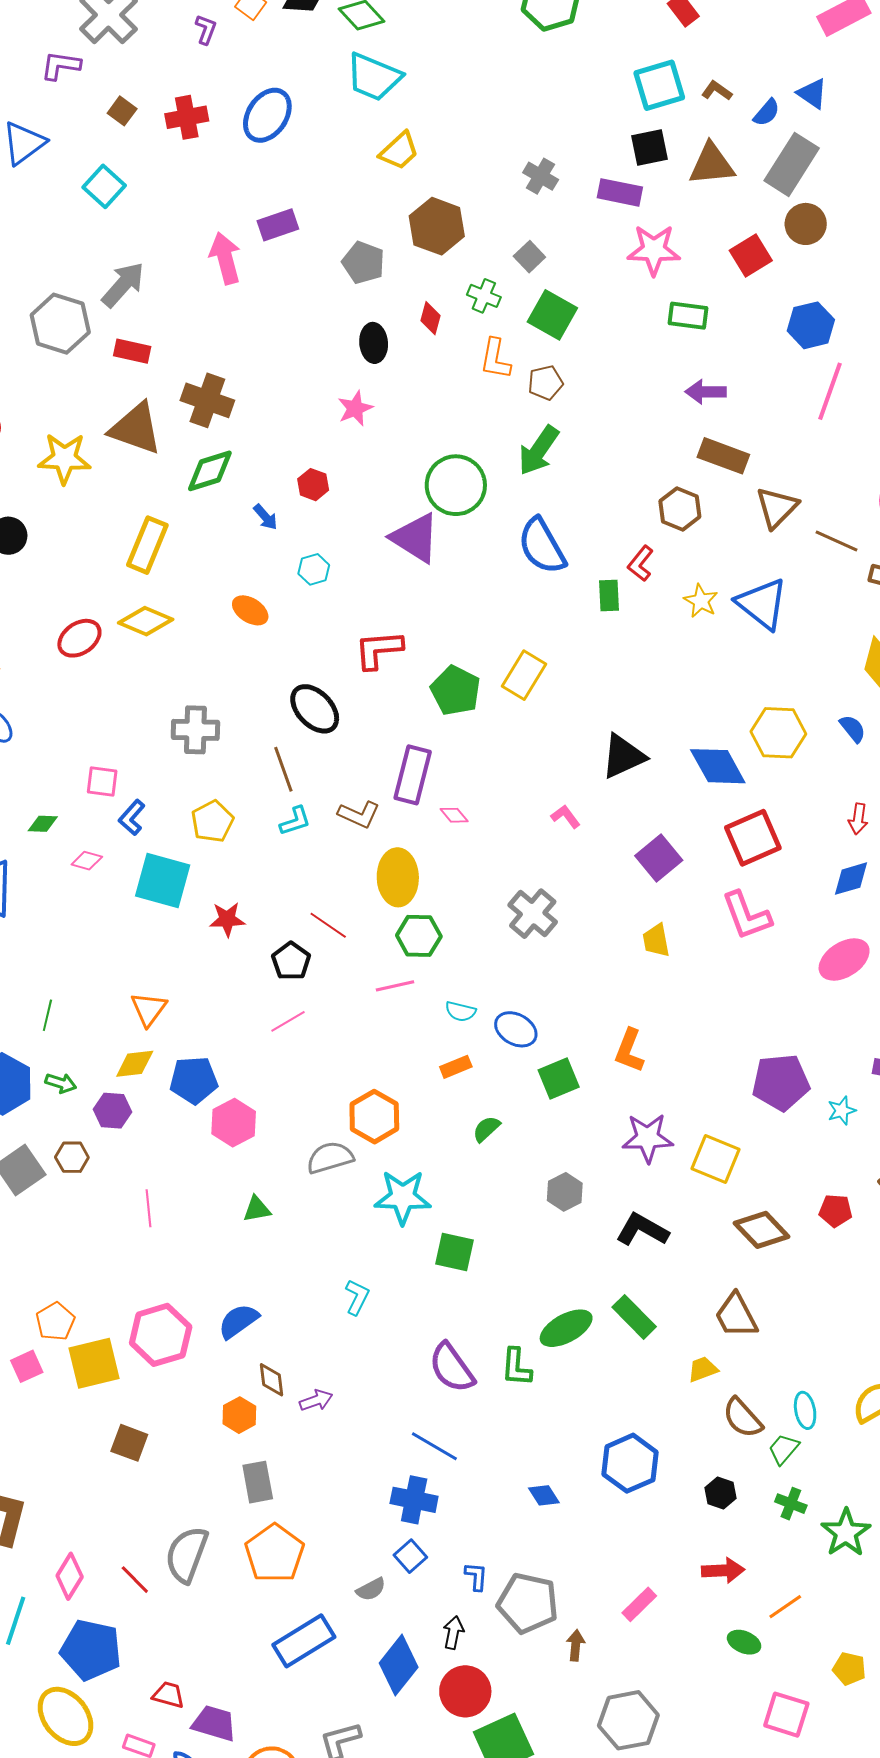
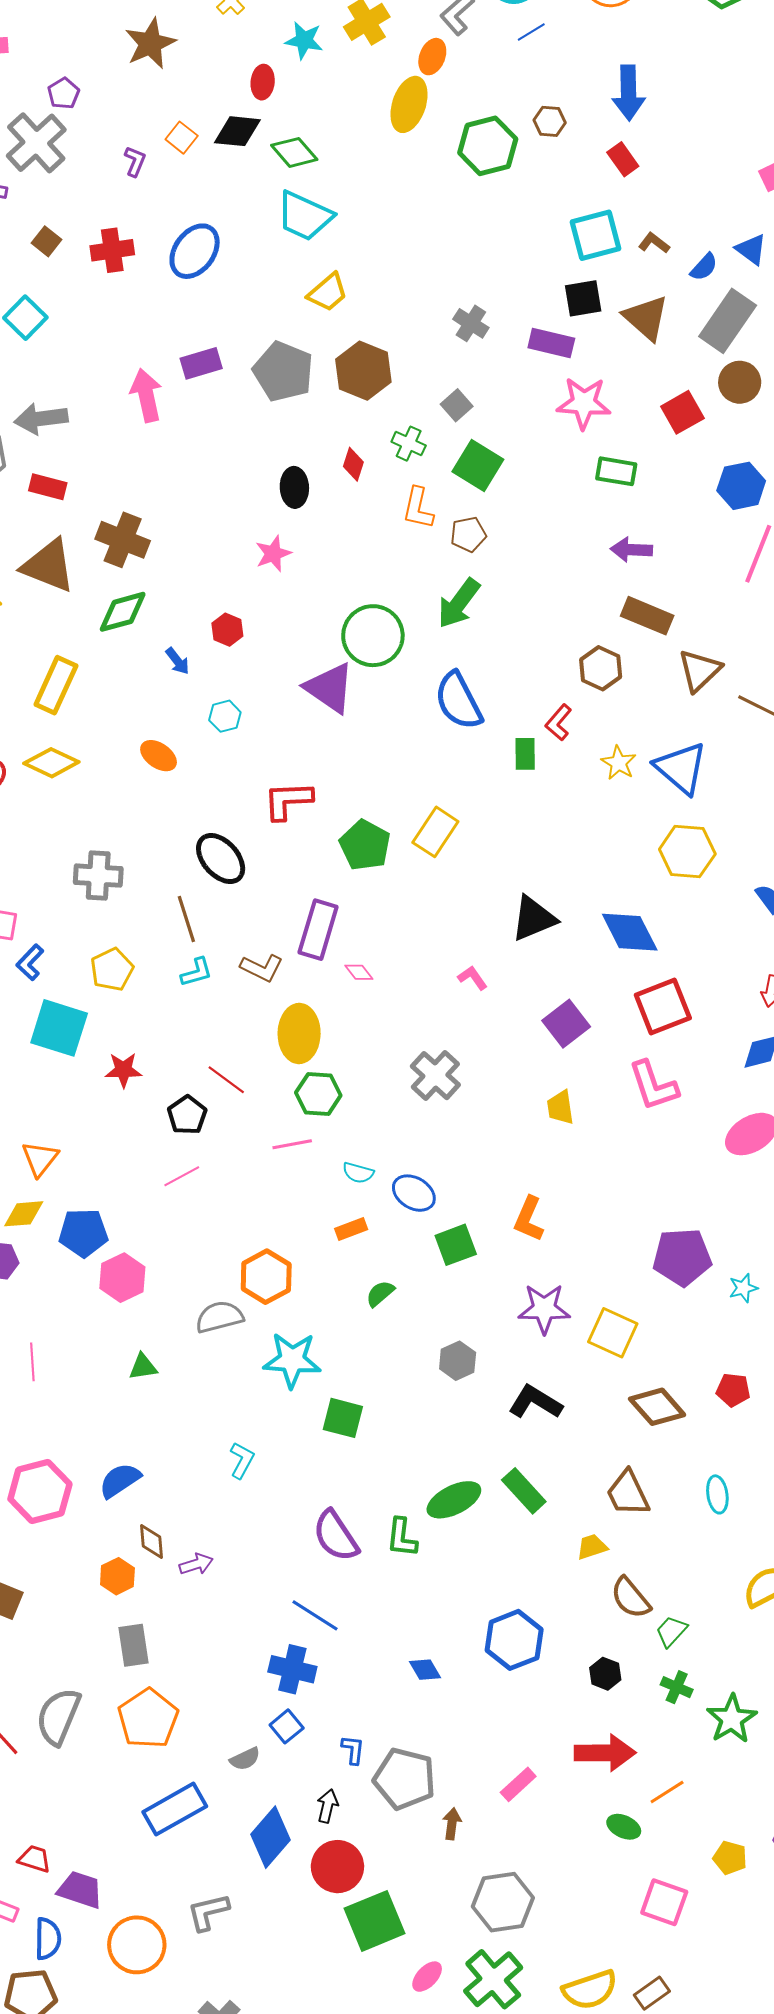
brown triangle: (712, 164) -> (646, 318), turned 45
gray pentagon: (363, 263) -> (283, 372), moved, size x1.4
gray arrow: (123, 285) -> (41, 419), turned -141
yellow hexagon: (778, 733) -> (687, 852), moved
cyan ellipse: (805, 1410) -> (717, 1494), moved
red arrow: (723, 1570) -> (605, 1753), size x1.4

